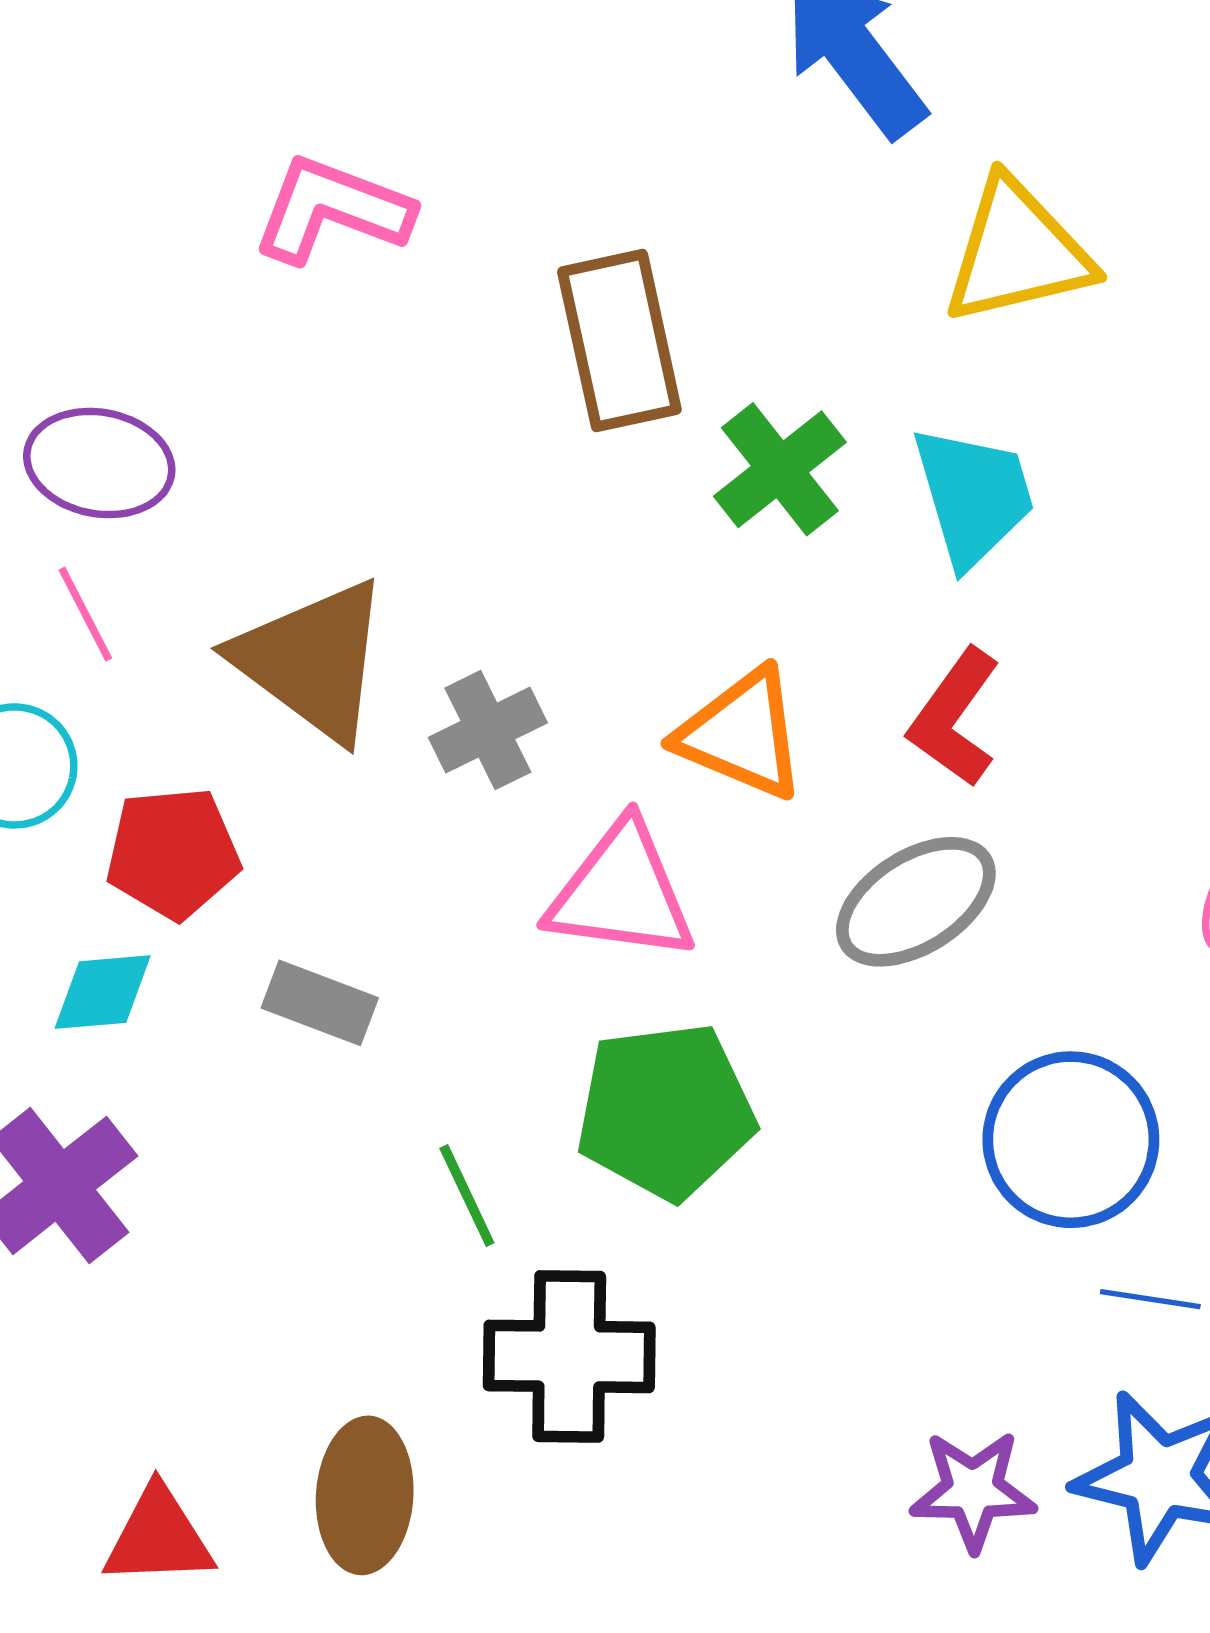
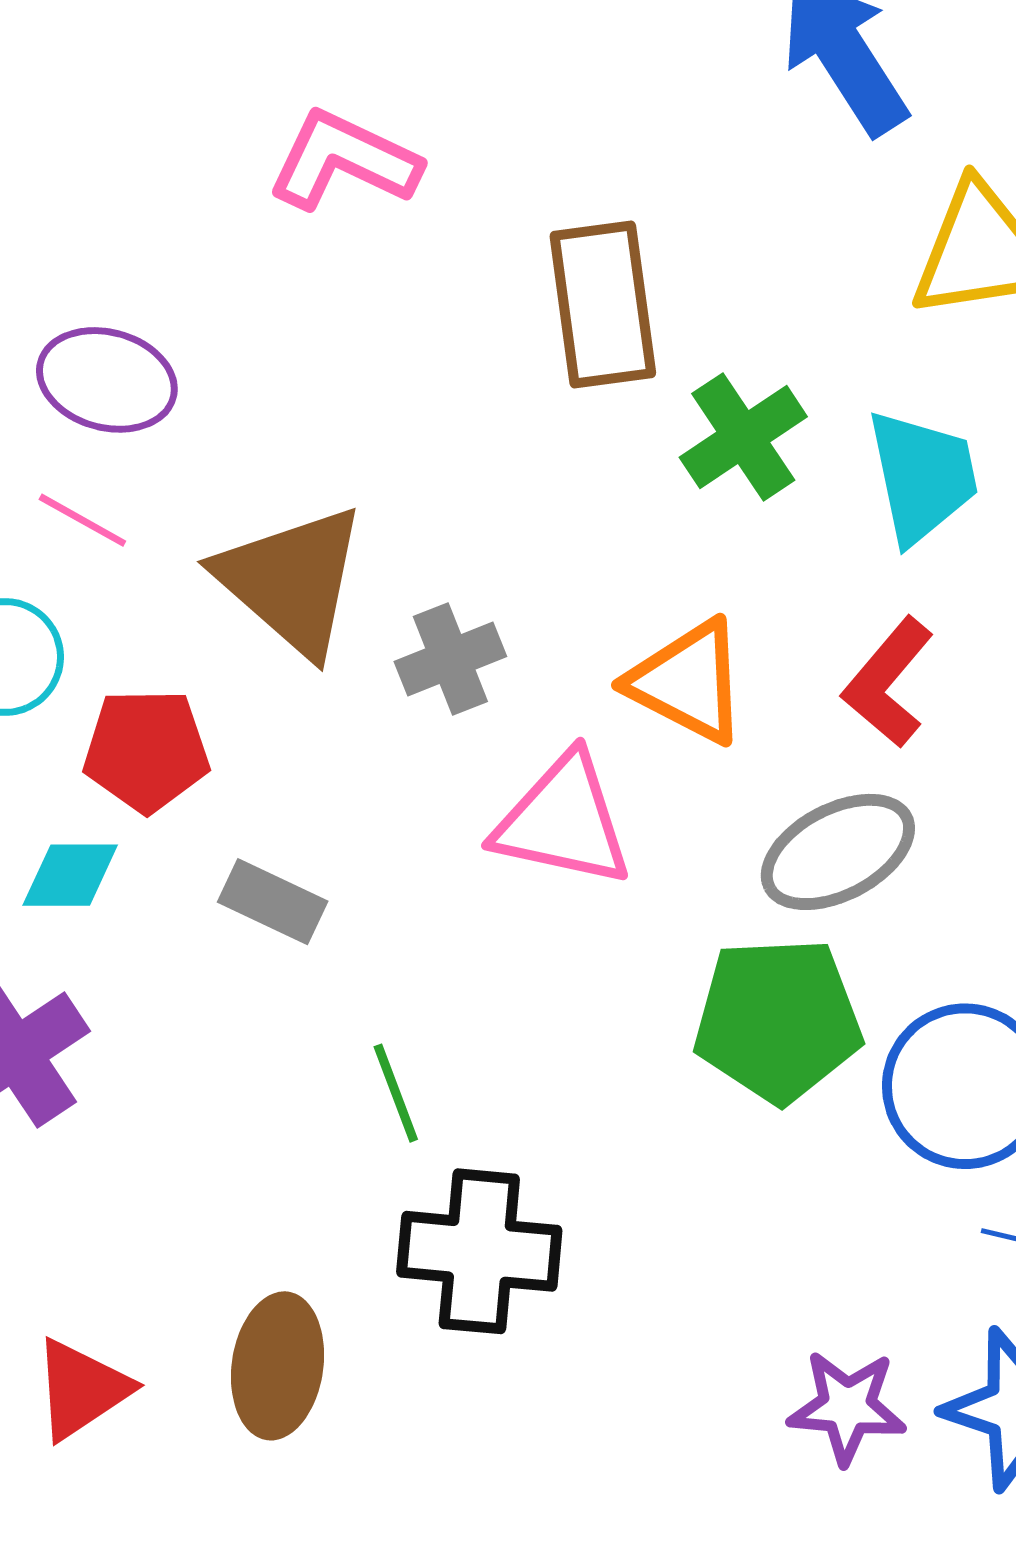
pink line: (85, 614) -> (82, 520), turned -38
green pentagon: (666, 1111) -> (778, 1020), moved
red triangle: (158, 1537) -> (81, 1389), turned -36

